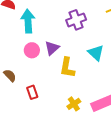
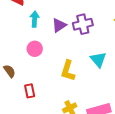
cyan arrow: (28, 21) -> (35, 19), size x0.7
purple triangle: (52, 48) -> (59, 25), moved

